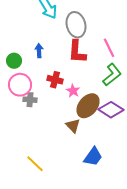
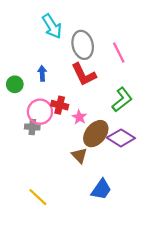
pink line: (109, 48) -> (119, 53), moved
red L-shape: (77, 52) -> (84, 74), turned -30
pink circle: (20, 85) -> (40, 112), moved

